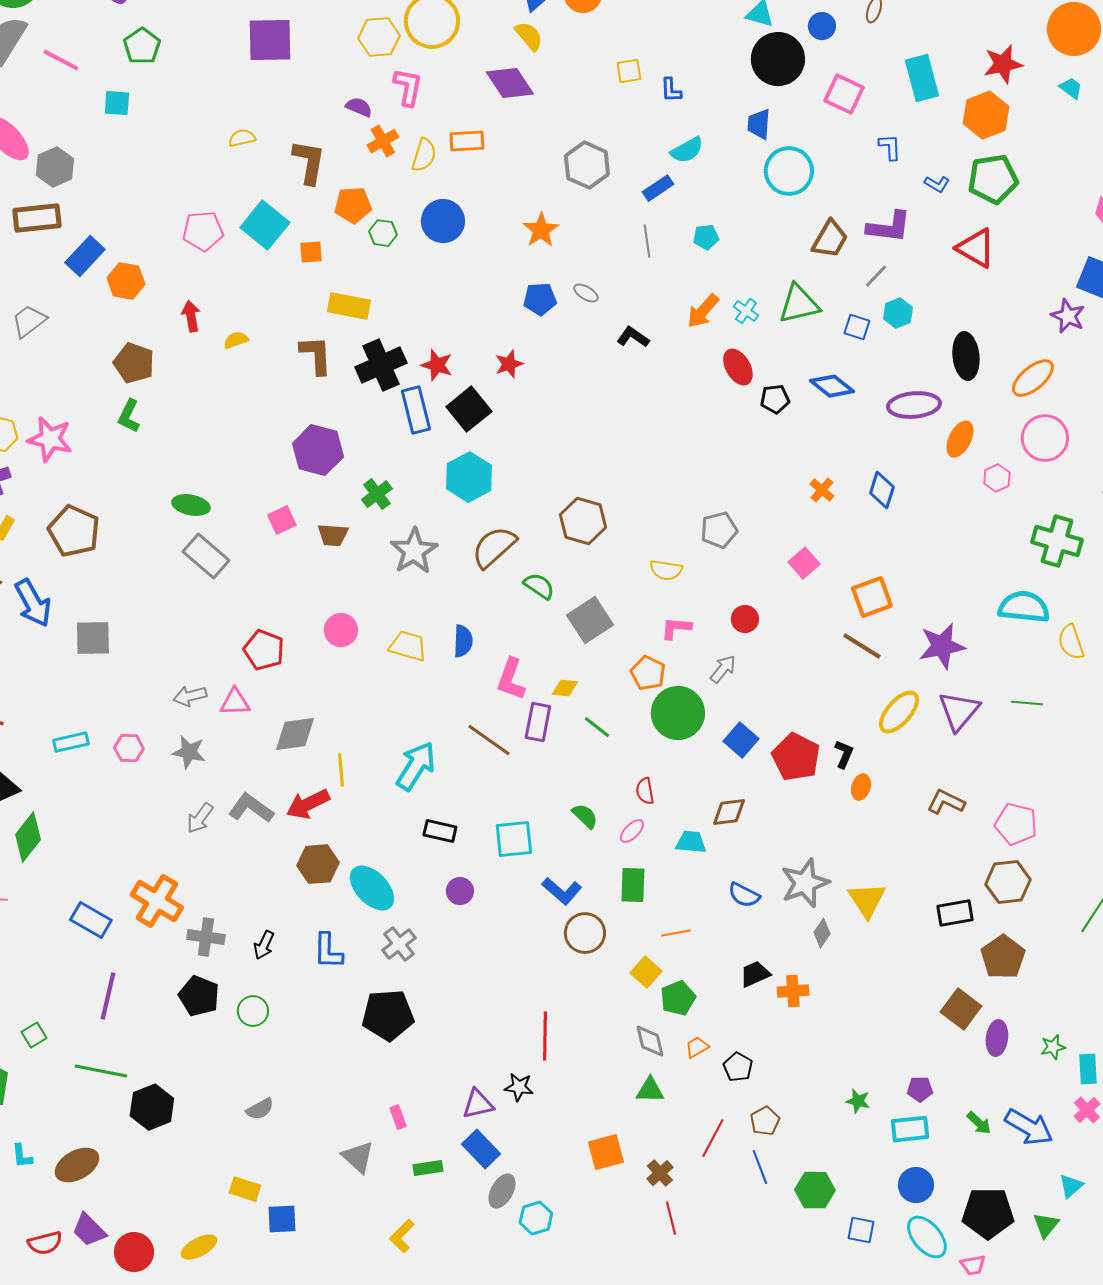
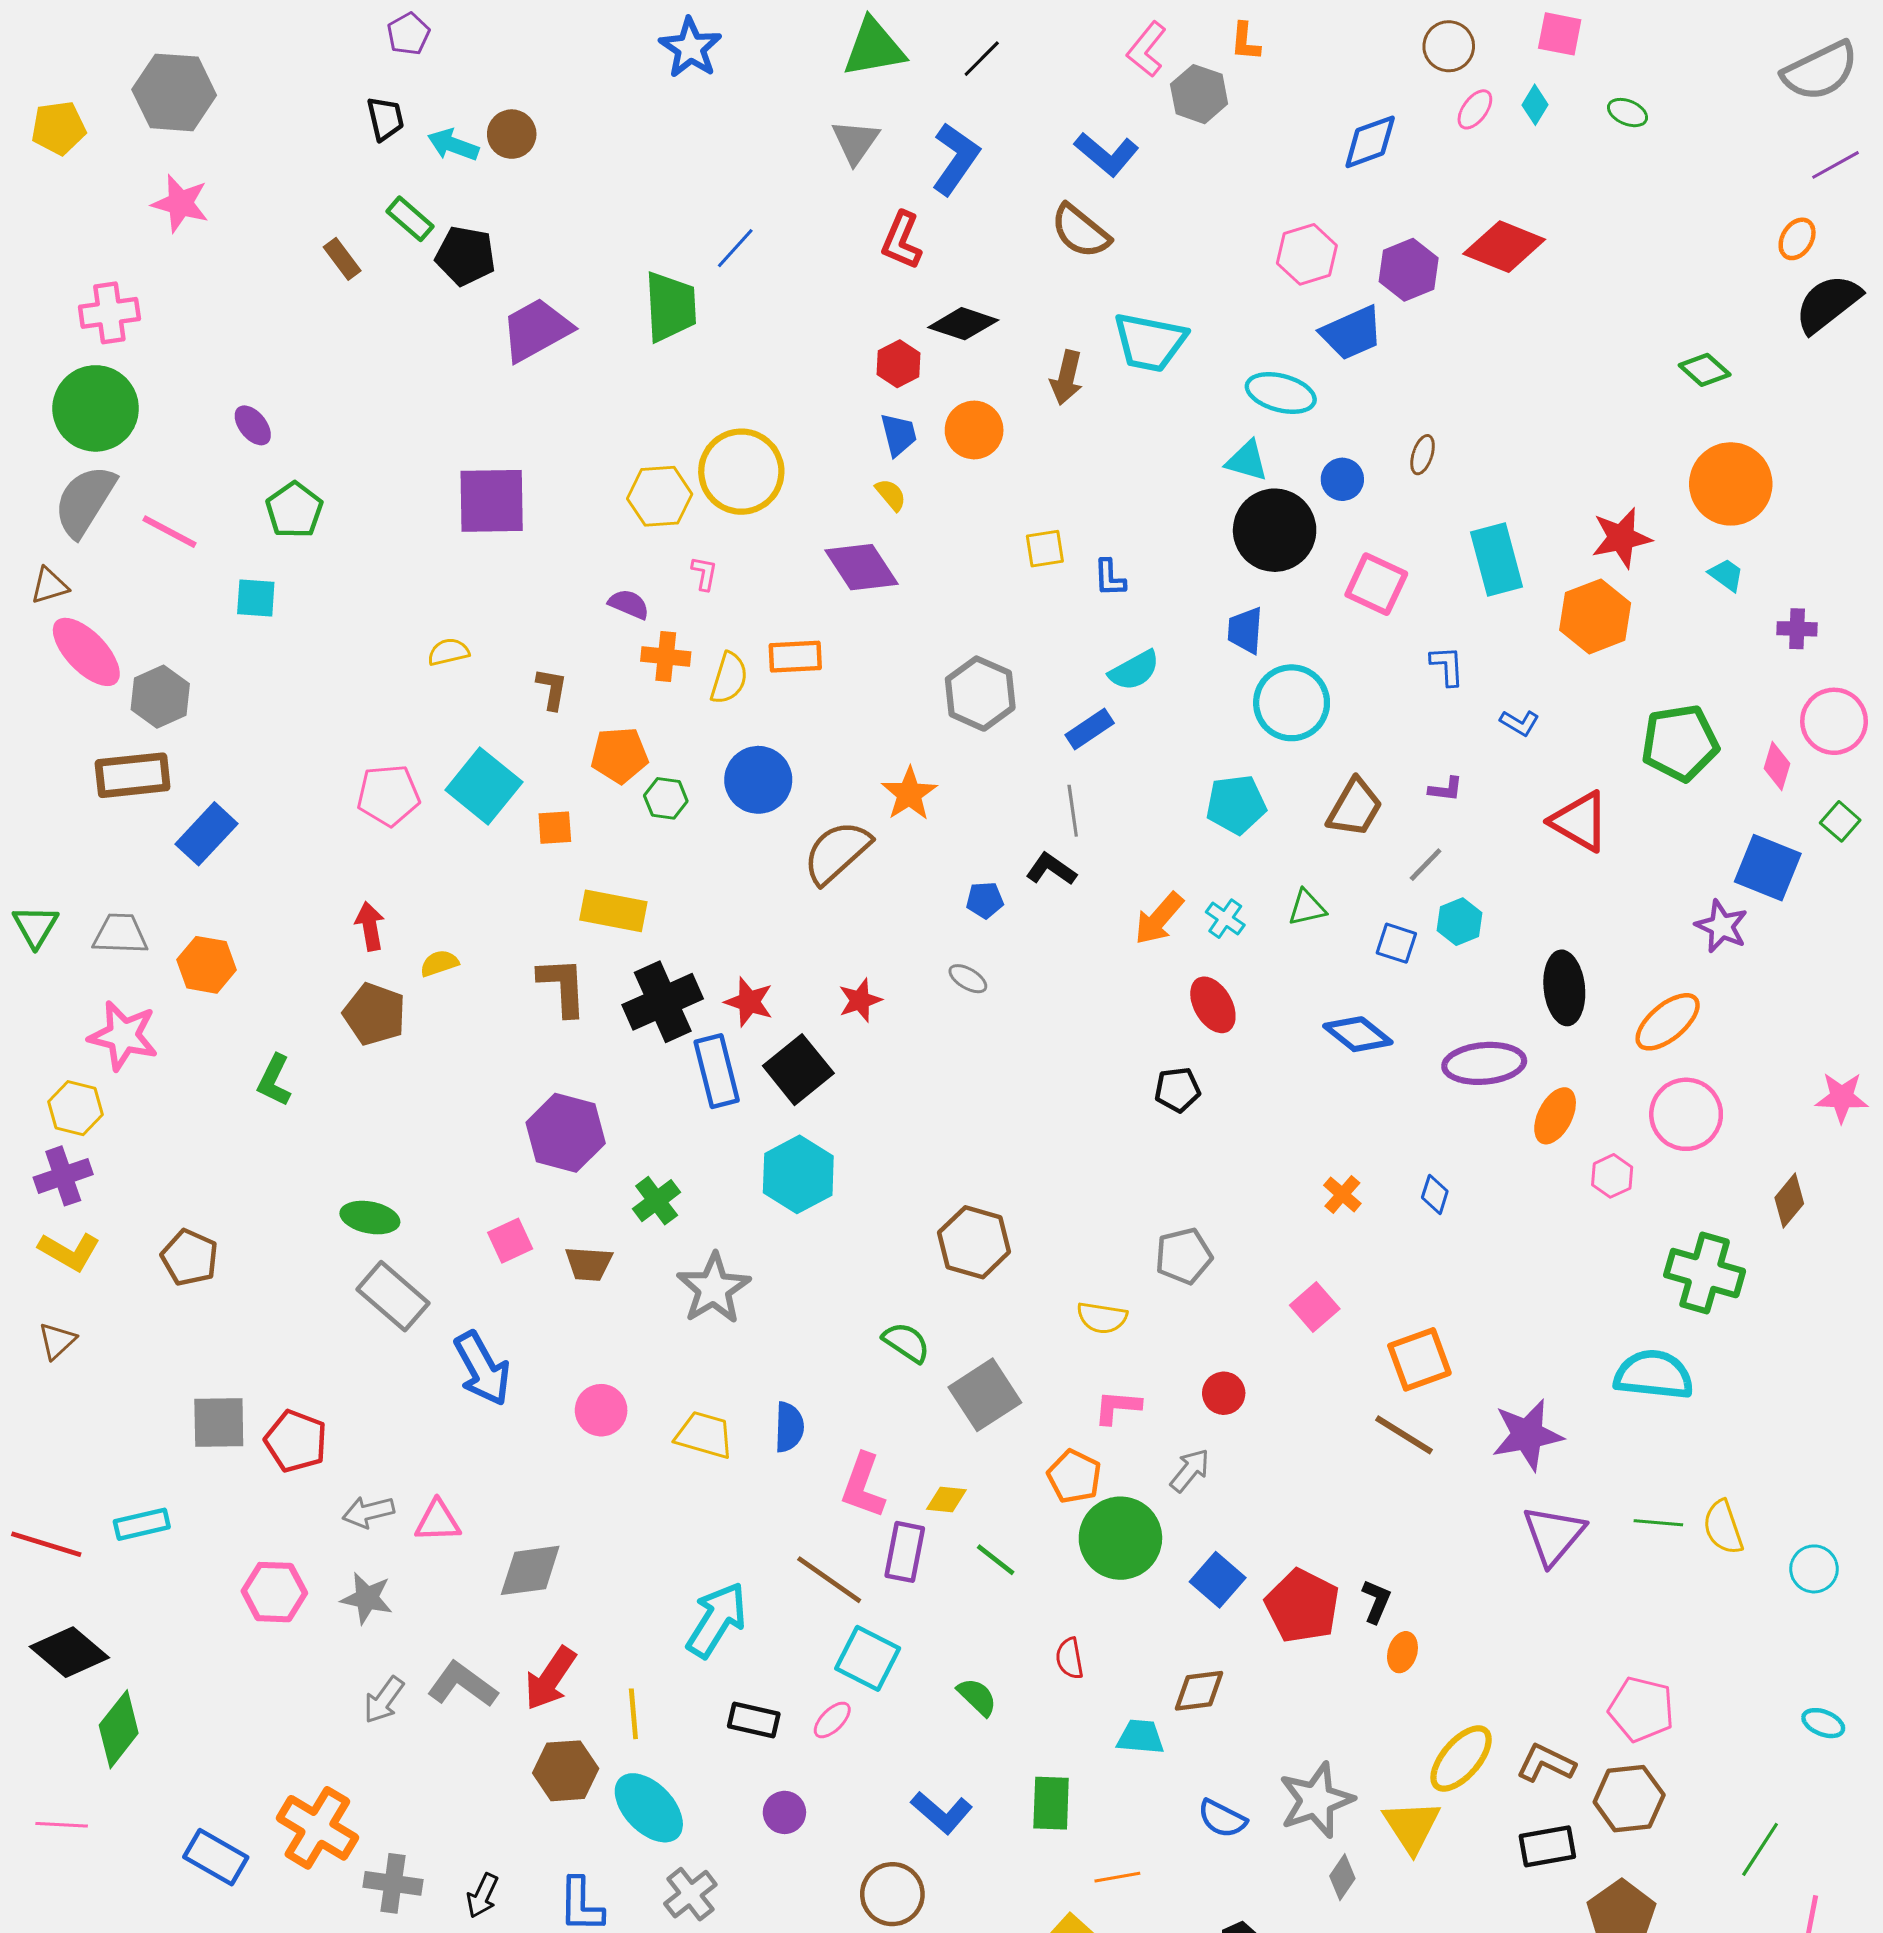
yellow semicircle: (529, 36) -> (891, 495), size x0.7
pink L-shape: (408, 87) -> (704, 573), size x0.6
orange cross: (383, 141) -> (666, 657), turned 36
brown L-shape: (309, 162) -> (552, 689), size x0.6
green pentagon: (993, 179) -> (1680, 743), moved
purple L-shape: (889, 227) -> (1446, 789), size x0.5
cyan pentagon: (706, 237) -> (1236, 805), moved, size x1.5
orange hexagon: (126, 281) -> (207, 965), moved
gray ellipse: (586, 293) -> (968, 979), moved
blue pentagon: (540, 299) -> (985, 900), moved, size x0.7
green triangle: (799, 304) -> (1307, 908), size x0.6
gray trapezoid: (29, 321) -> (120, 934), turned 39
black L-shape: (633, 337) -> (1051, 869), moved
brown pentagon: (134, 363) -> (375, 1014), moved
black pentagon: (775, 399) -> (1177, 1090), moved
pink star: (50, 439) -> (123, 1036), moved
blue diamond: (882, 490) -> (1435, 1194), size x0.7
brown pentagon: (74, 531) -> (190, 1258), size x0.7
brown semicircle: (494, 547) -> (837, 852), moved
blue arrow: (33, 603) -> (482, 1369), moved
yellow semicircle: (1071, 642) -> (1723, 1527), moved
red pentagon: (264, 650) -> (296, 1441), moved
yellow ellipse: (899, 712) -> (1461, 1759), moved
cyan rectangle: (71, 742) -> (142, 1524), moved
pink hexagon: (129, 748) -> (274, 1592), size x1.4
yellow line: (341, 770) -> (633, 1714), moved
brown L-shape: (946, 802) -> (1546, 1763), moved
red arrow: (308, 804) -> (550, 1678), turned -30
pink ellipse: (632, 831) -> (832, 1720), moved
cyan square: (514, 839) -> (868, 1658), moved, turned 33
brown circle: (585, 933) -> (892, 1894), moved

